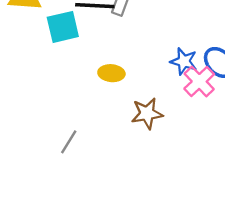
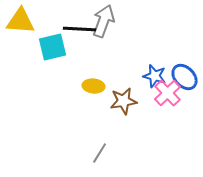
brown star: (147, 113) -> (124, 101), moved
gray line: (69, 142) -> (100, 153), moved

